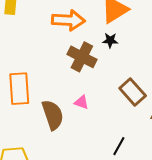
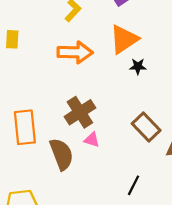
black star: (110, 40) -> (138, 66), moved
brown cross: (82, 57) -> (80, 112), moved, turned 32

